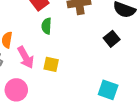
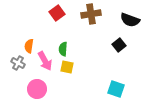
green semicircle: (46, 26) -> (63, 49), moved

